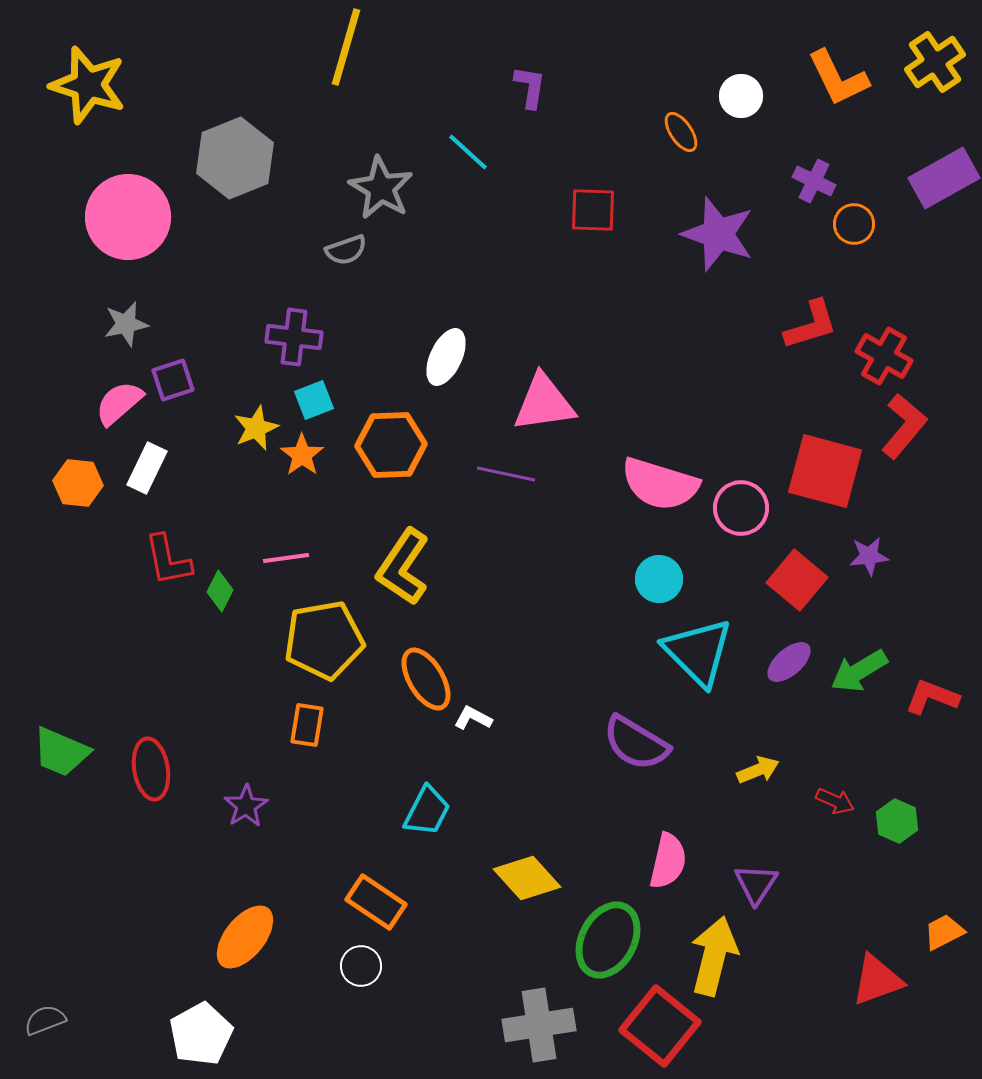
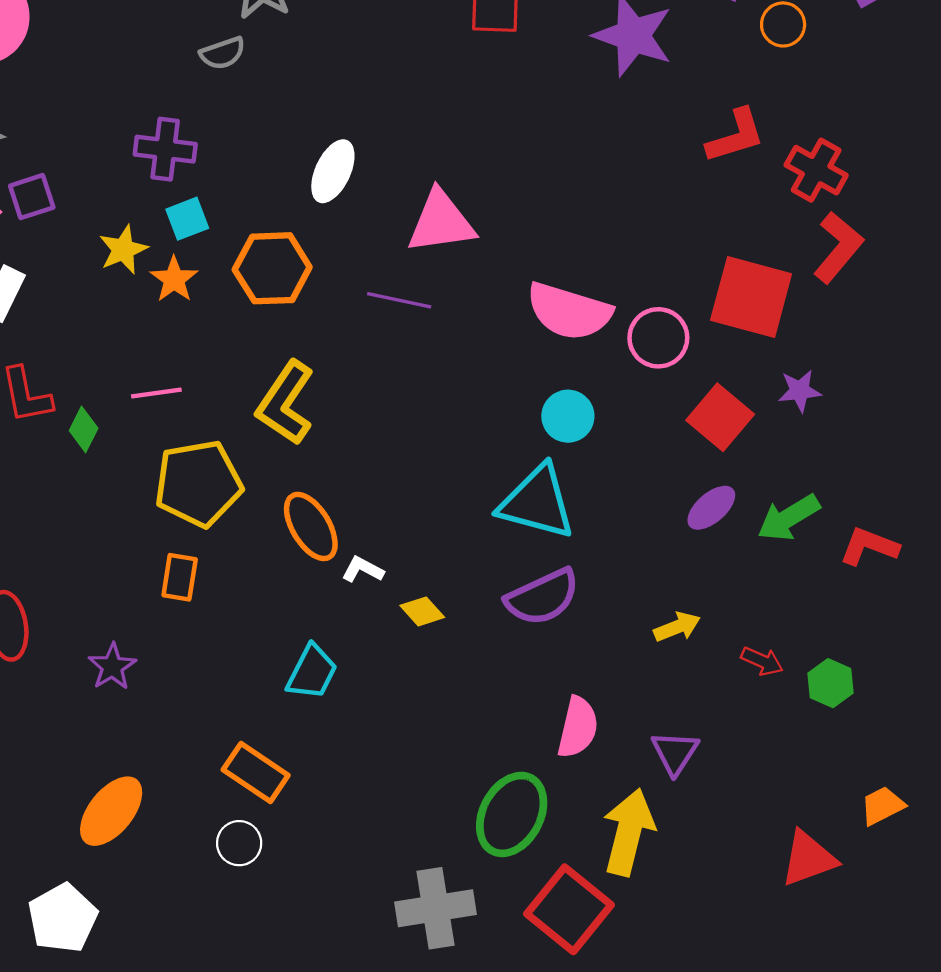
cyan triangle: (698, 652) -> (537, 502), moved, turned -30
purple semicircle: (636, 743) -> (543, 597), turned -56
yellow diamond: (527, 878) -> (422, 611), moved, size x0.6

